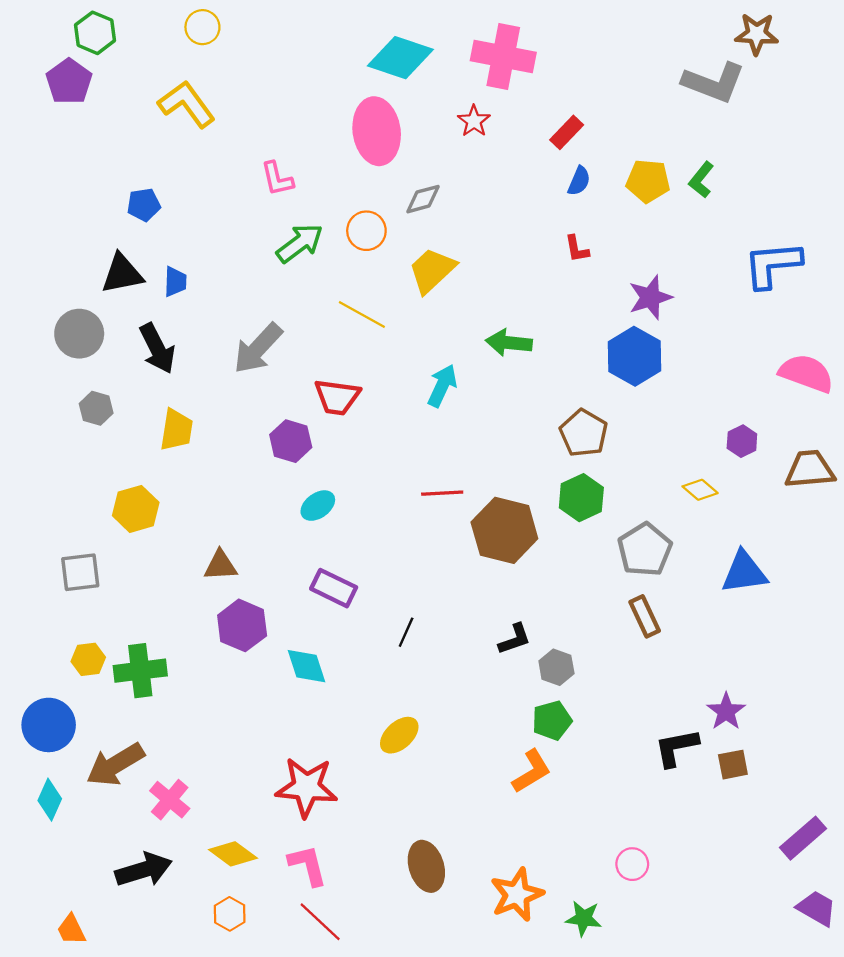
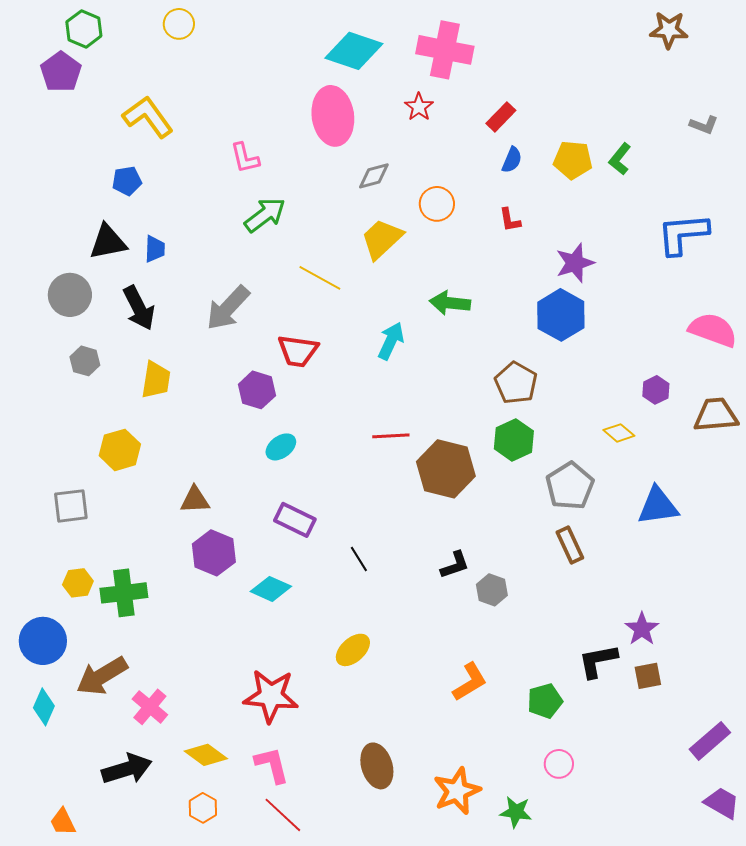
gray L-shape: (714, 83) -> (704, 125), moved, size x0.5
yellow L-shape: (187, 104) -> (148, 117), moved
orange circle: (366, 231) -> (437, 204), moved
black line: (406, 632) -> (359, 559), turned -56
cyan diamond: (307, 666) -> (271, 589), turned -48
green pentagon: (552, 720) -> (545, 701), moved

